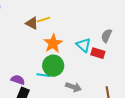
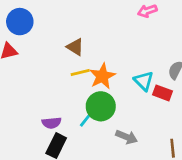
yellow line: (44, 20) -> (80, 73), moved
cyan line: (43, 75) -> (87, 118), turned -64
purple semicircle: (18, 80) -> (52, 123), turned 152

